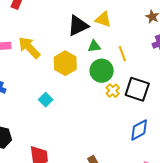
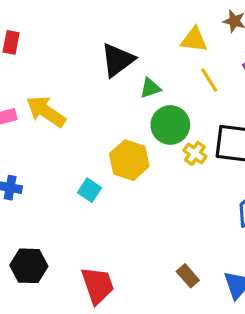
yellow triangle: (103, 19) -> (194, 40), moved
yellow line: (122, 54) -> (209, 80), moved
yellow hexagon: (65, 63) -> (129, 160), moved

